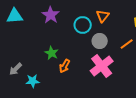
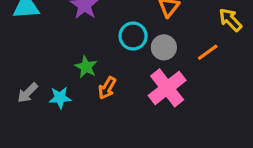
cyan circle: (83, 25) -> (133, 36), moved
cyan star: (33, 81) -> (60, 98), moved

